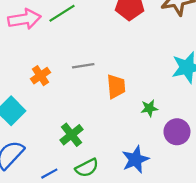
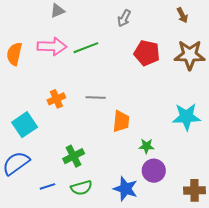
purple circle: (177, 132) -> (154, 171), moved
blue star: (135, 159) -> (125, 189), turned 30

